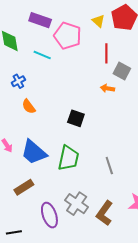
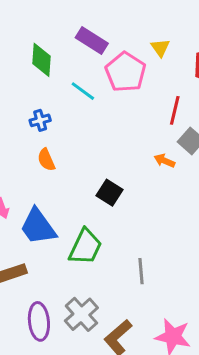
yellow triangle: (98, 21) -> (160, 48), moved

